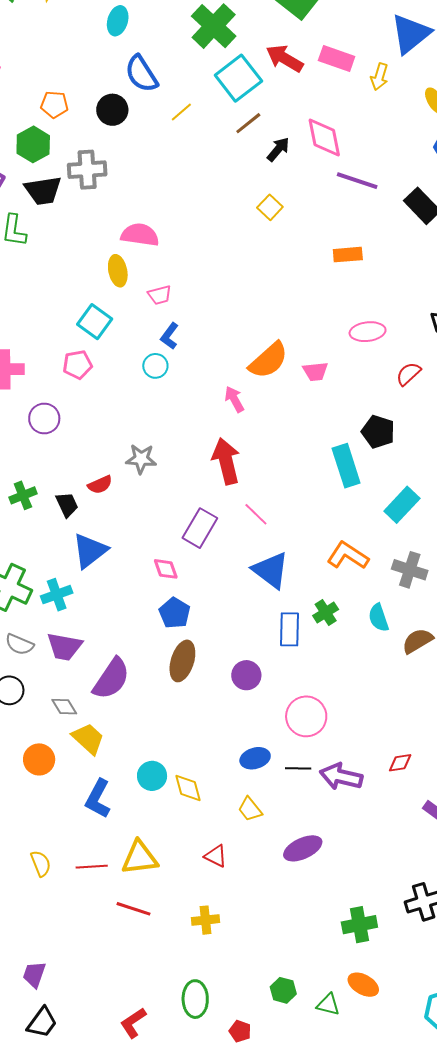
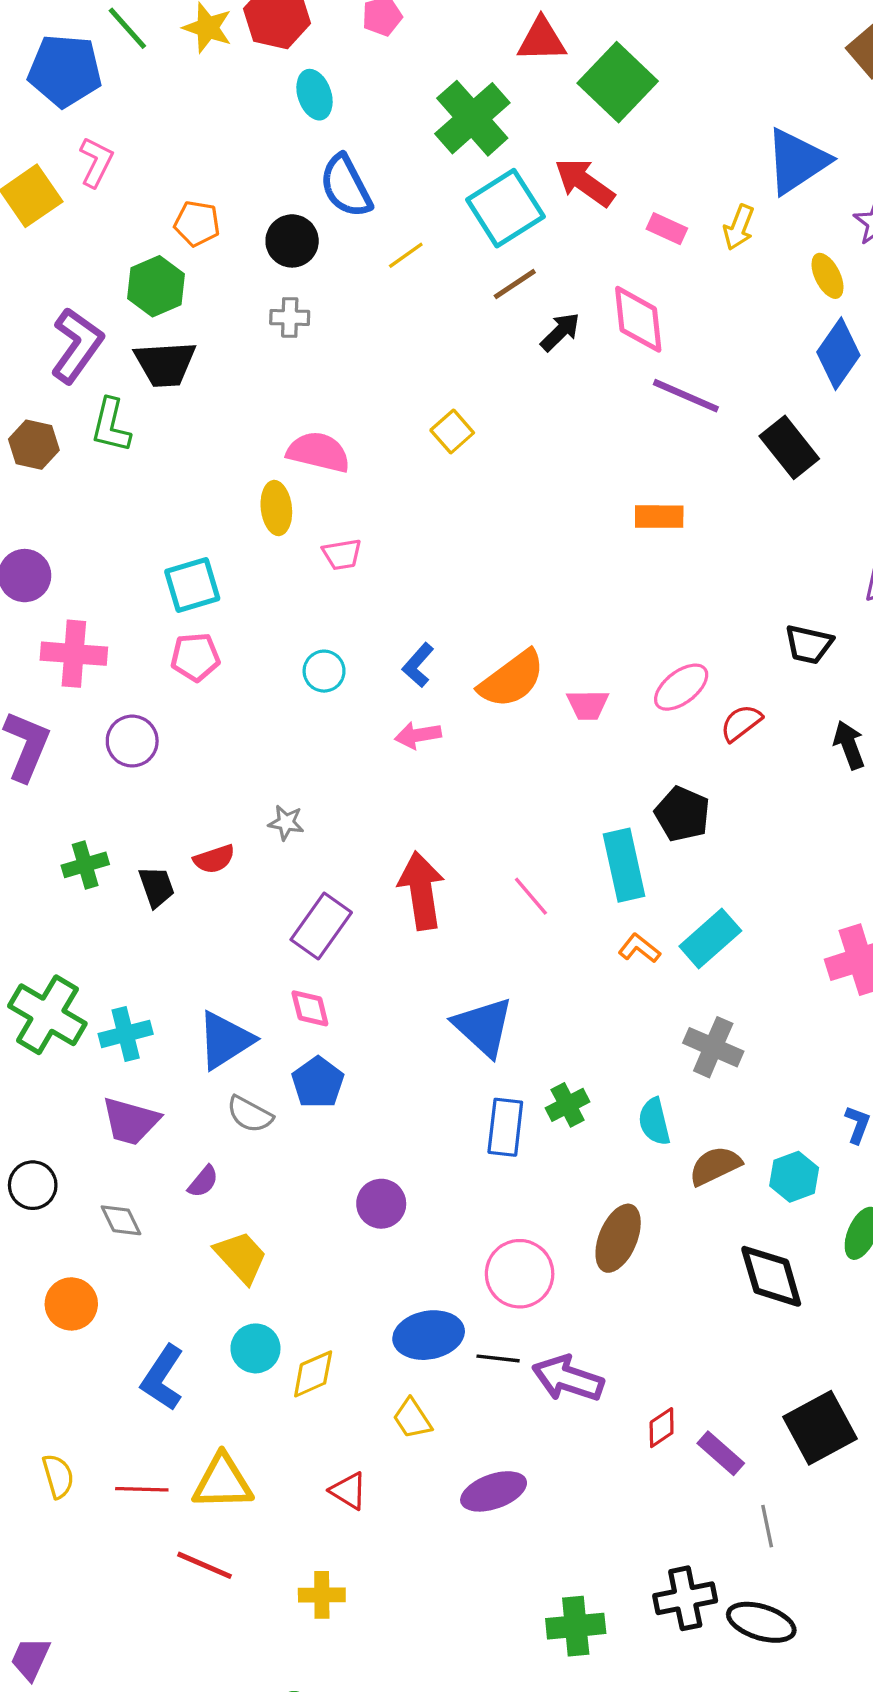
cyan ellipse: (118, 21) -> (314, 95), turned -40
pink rectangle: (337, 59) -> (667, 229), moved, size x0.7
gray cross: (87, 170) -> (290, 317), moved, size x0.6
yellow square: (270, 207) -> (452, 432), moved
cyan square: (95, 322) -> (192, 585), moved, turned 32
pink ellipse: (368, 332) -> (681, 687), moved, turned -36
blue L-shape: (170, 336) -> (418, 665), moved
pink arrow: (234, 399) -> (418, 735), moved, turned -76
gray star: (141, 459) -> (286, 823), size x0.7
red arrow: (226, 461) -> (421, 891), moved
pink line: (256, 514) -> (531, 896), moved
purple rectangle: (200, 528) -> (321, 926), moved
blue triangle: (90, 551) -> (225, 1040), moved
orange L-shape: (348, 556) -> (639, 948), moved, size x0.6
gray semicircle: (19, 644) -> (250, 1114), moved
brown ellipse: (182, 661) -> (618, 1238), moved
purple circle: (246, 675) -> (381, 1204), moved
purple semicircle: (111, 679) -> (203, 1182), size x0.5
yellow trapezoid: (88, 739) -> (241, 1257), moved
blue ellipse: (255, 758) -> (429, 1335), size x1.4
red diamond: (400, 763) -> (662, 1428), moved, turned -30
yellow diamond: (188, 788) -> (313, 1374), turned 76

